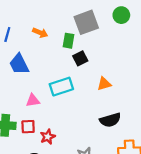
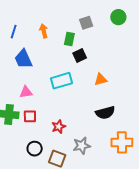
gray square: (86, 22) -> (86, 23), size x0.6
orange arrow: (40, 33) -> (44, 31), turned -128
pink triangle: (33, 100) -> (26, 92), moved
red star: (48, 137) -> (59, 127), moved

